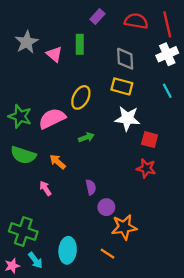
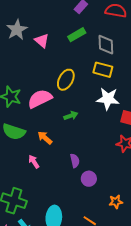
green rectangle: (80, 44) -> (77, 35), moved, turned 60
orange star: (124, 227) -> (116, 202), moved, size x0.6

